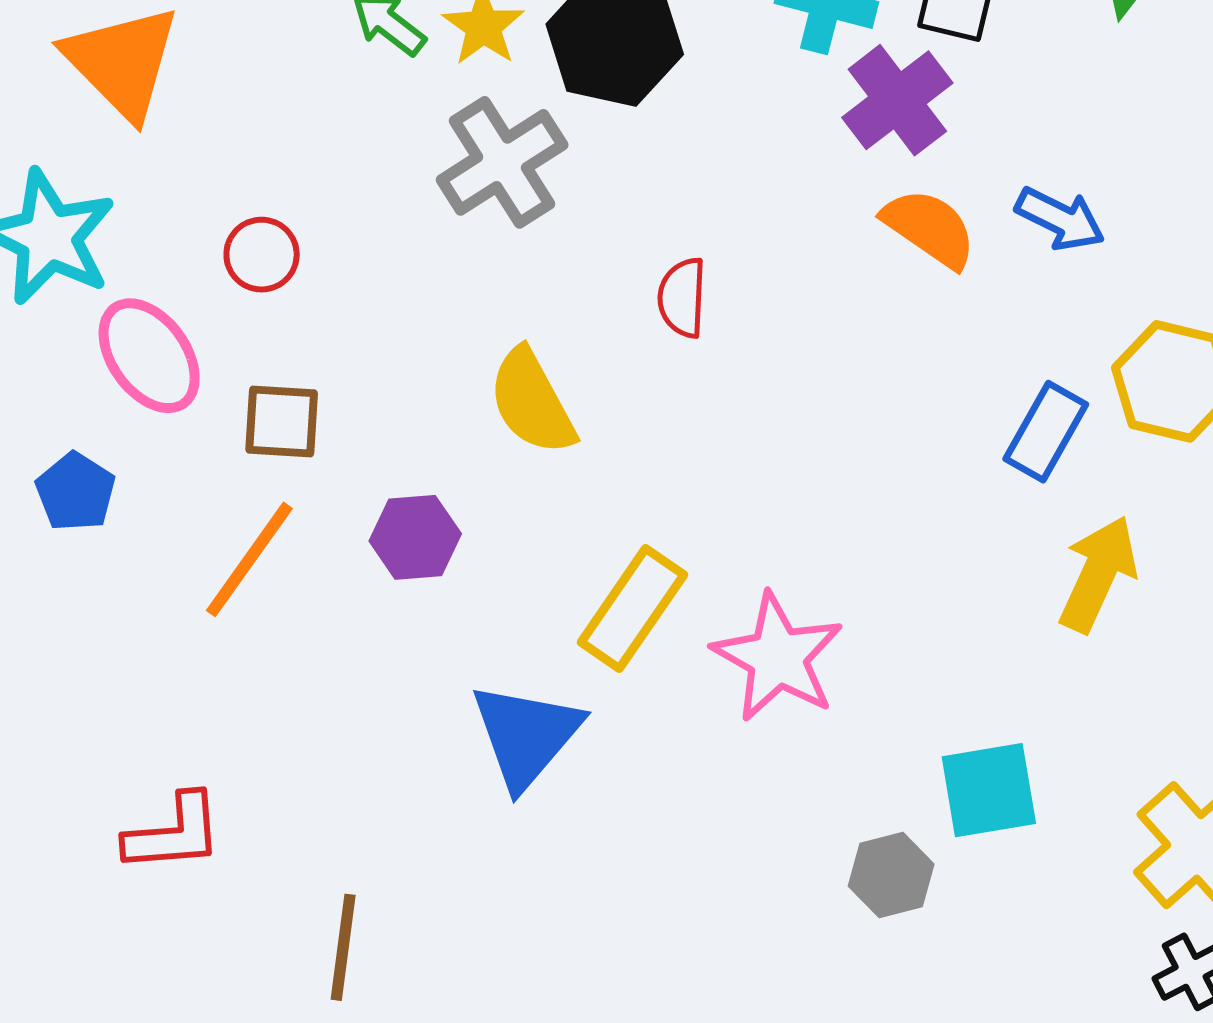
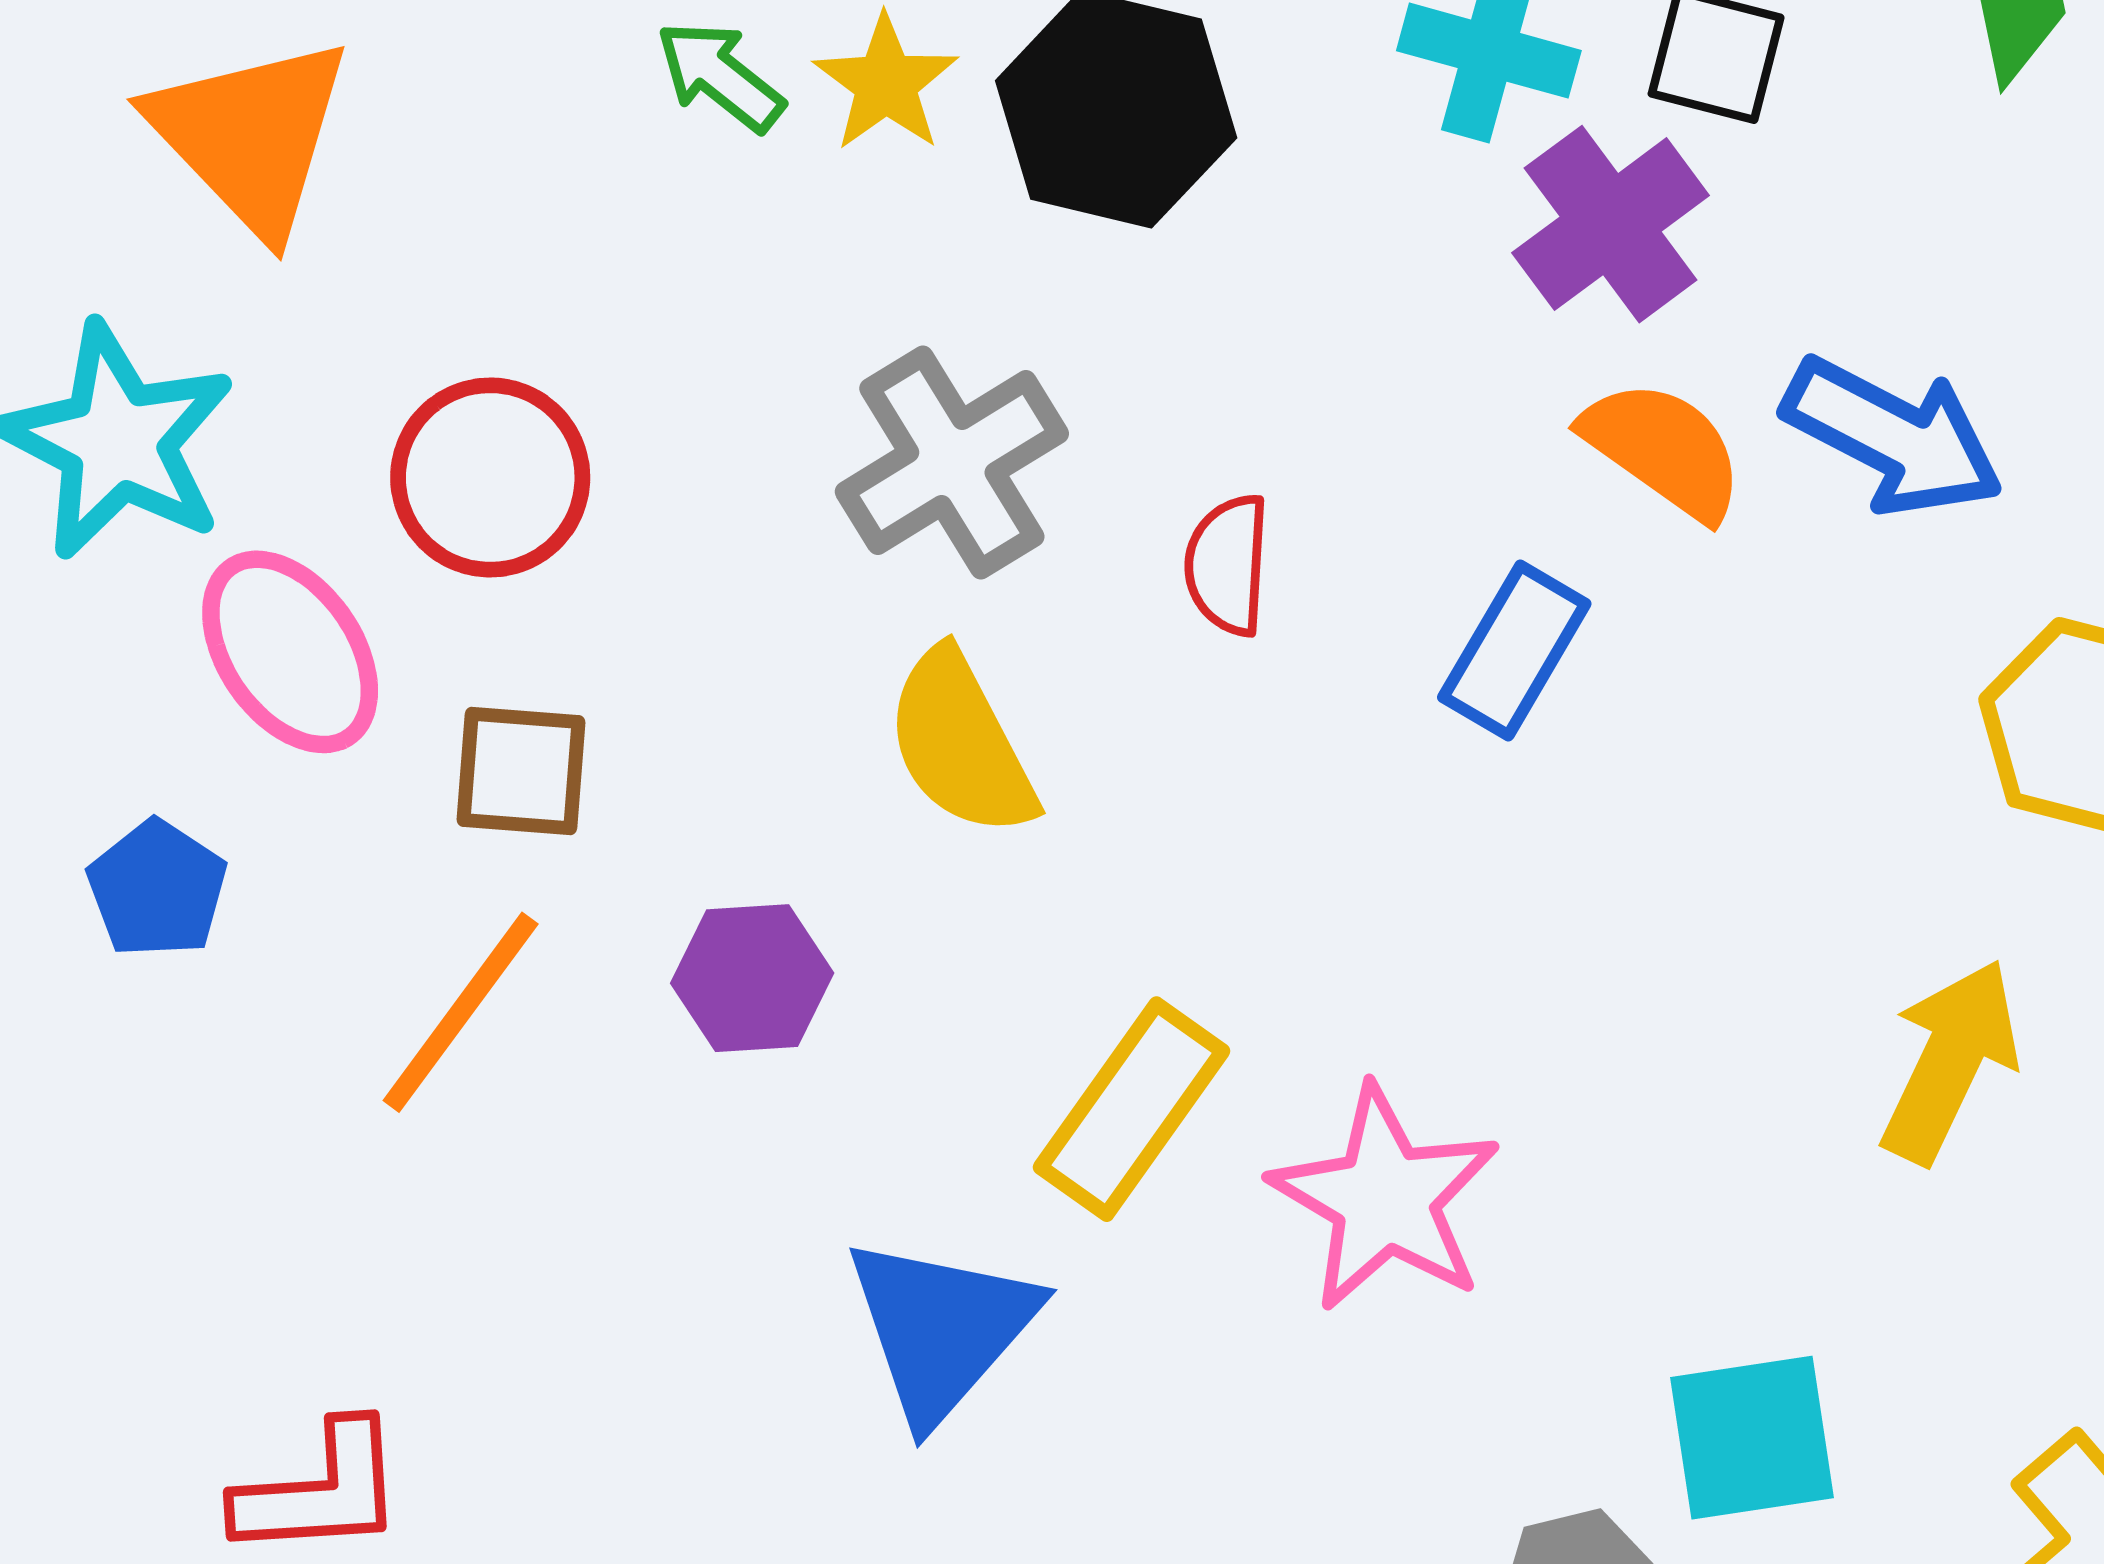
gray cross: (502, 162) -> (952, 463), moved
blue arrow: (1060, 219) -> (1893, 437), size x1.4
red circle: (262, 255) -> (490, 477), size x1.5
blue rectangle: (1046, 432) -> (1514, 651), moved

